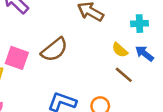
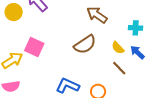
brown semicircle: (54, 50) -> (85, 45), moved

